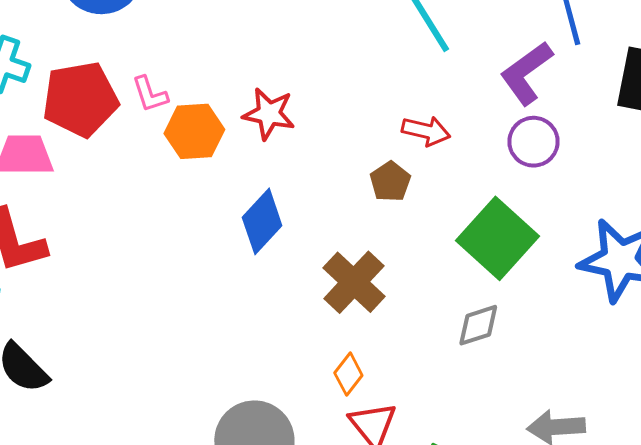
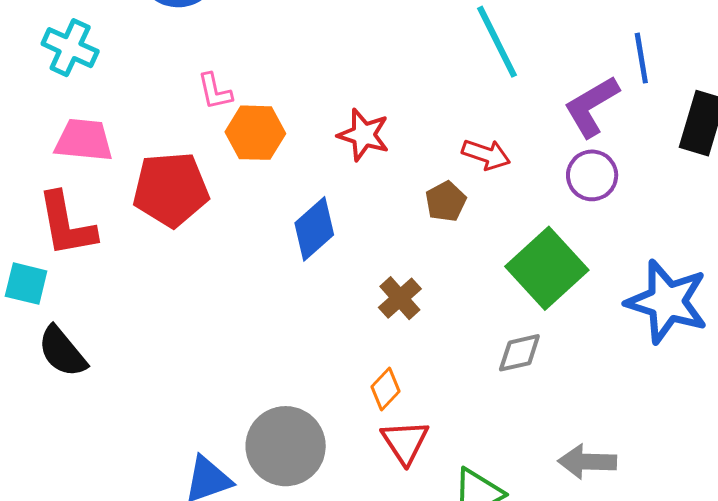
red pentagon: (80, 99) -> (171, 189), moved
red star: (269, 114) -> (364, 135), moved
brown cross: (354, 282) -> (400, 298), size x0.7

